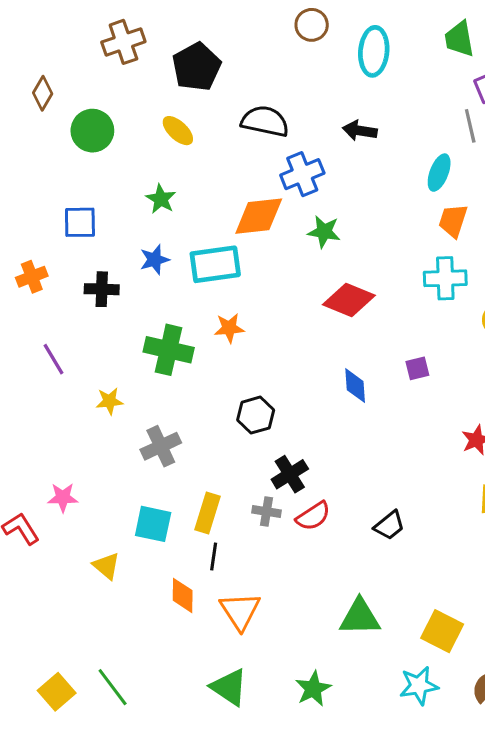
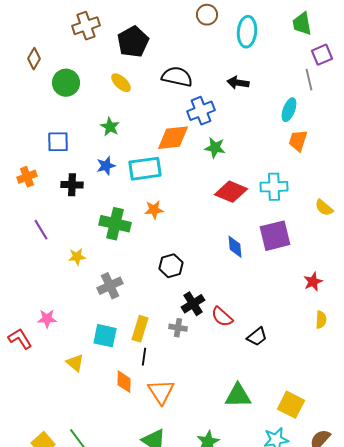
cyan cross: (445, 278) -> (274, 187), moved
purple square: (417, 368) -> (275, 236), size x2.0
red semicircle: (313, 516) -> (222, 317), moved, turned 75

